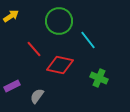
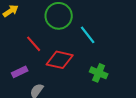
purple rectangle: (12, 86) -> (20, 72), moved

